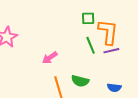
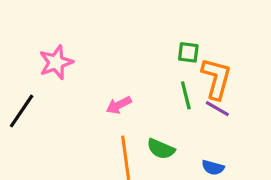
purple line: (111, 51) -> (217, 109), turned 35

